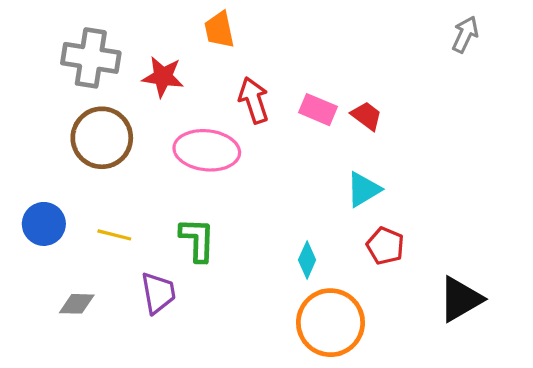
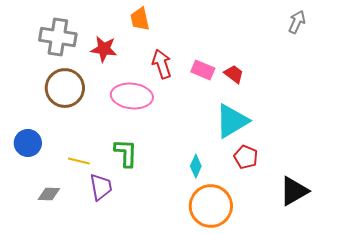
cyan triangle: (363, 189) -> (232, 121), size x1.5
yellow line: (114, 235) -> (79, 161), moved

